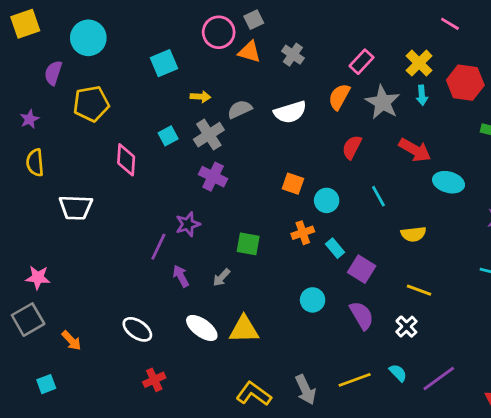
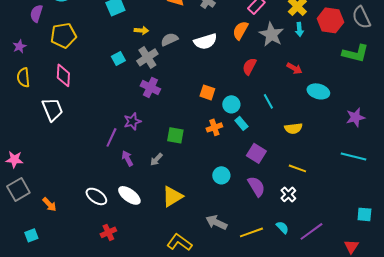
red arrow: (415, 150) -> (294, 68), size x0.7
pink diamond: (126, 160) -> (63, 75), moved
white trapezoid: (76, 207) -> (52, 109), turned -115
cyan rectangle: (335, 248) -> (241, 123), moved
pink star: (38, 278) -> (14, 159), moved
white ellipse: (202, 328) -> (129, 195), moved
yellow triangle: (244, 329) -> (172, 196), turned -30
gray arrow: (306, 390) -> (216, 222), moved, turned 140

